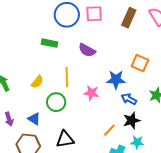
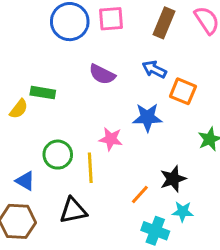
green rectangle: (50, 43) -> (43, 93), moved
yellow line: (67, 77) -> (90, 168), moved
yellow semicircle: (37, 82) -> (19, 109), moved
blue arrow: (129, 99) -> (154, 69), moved

